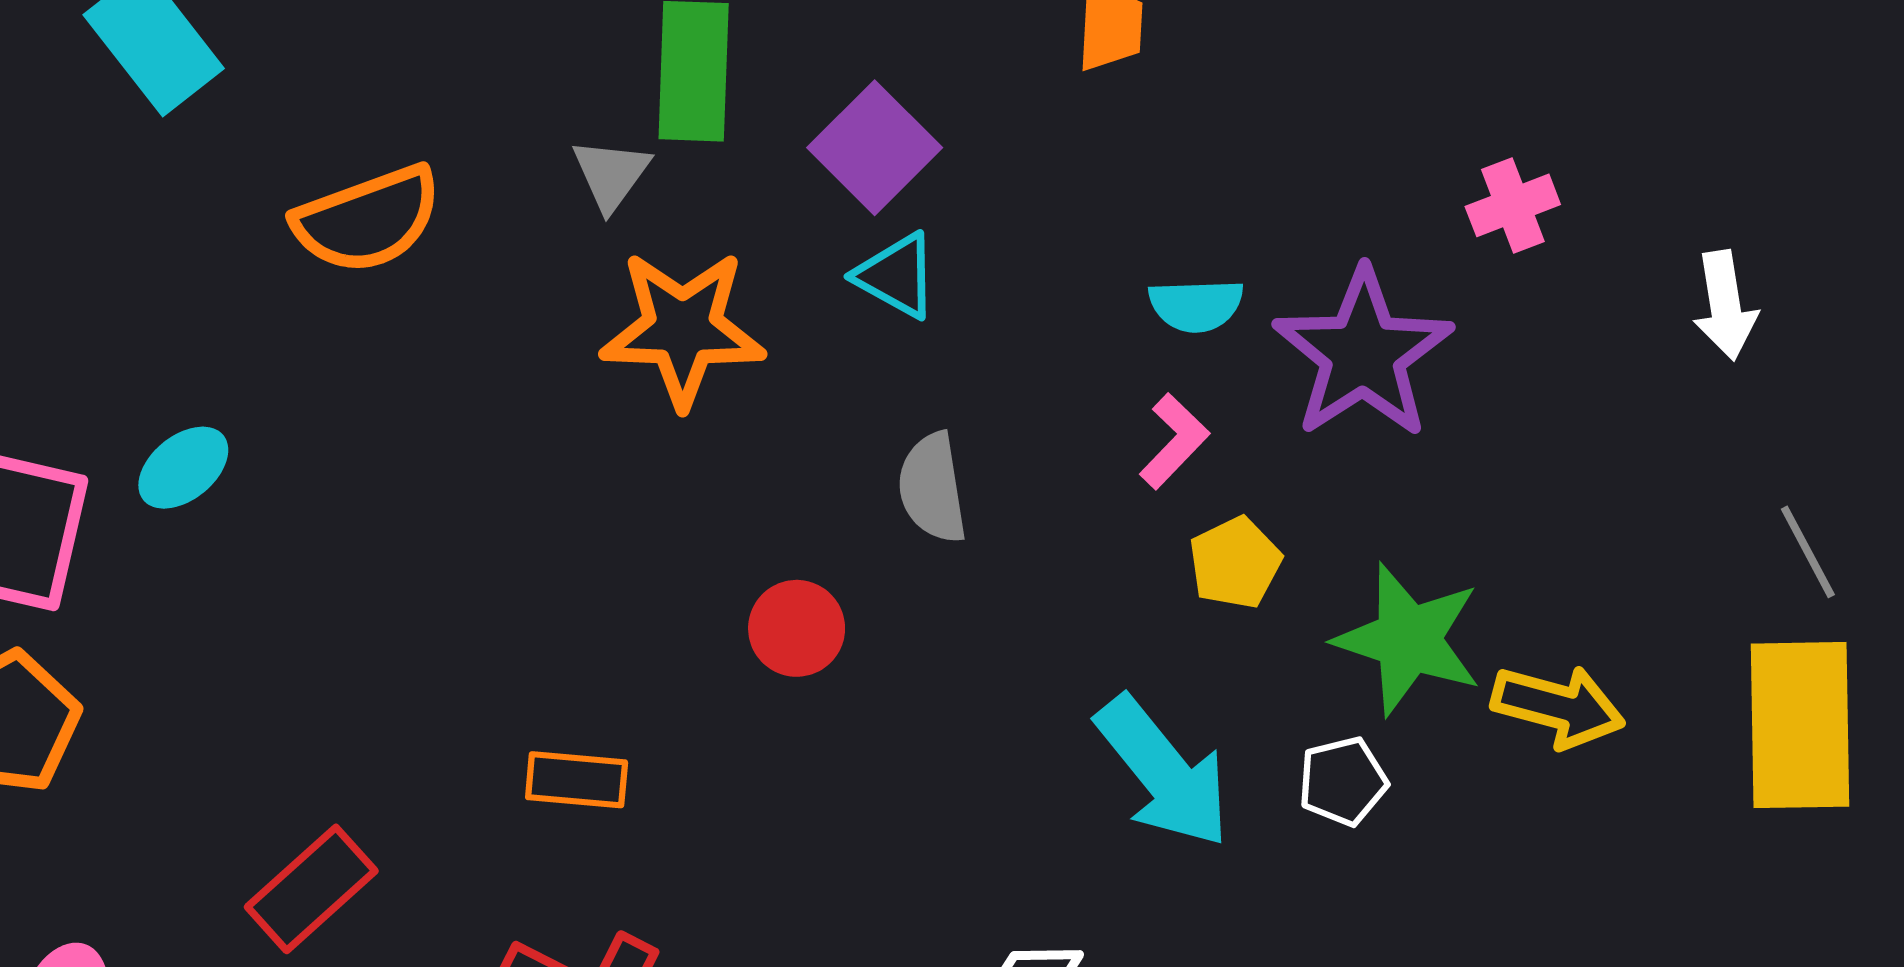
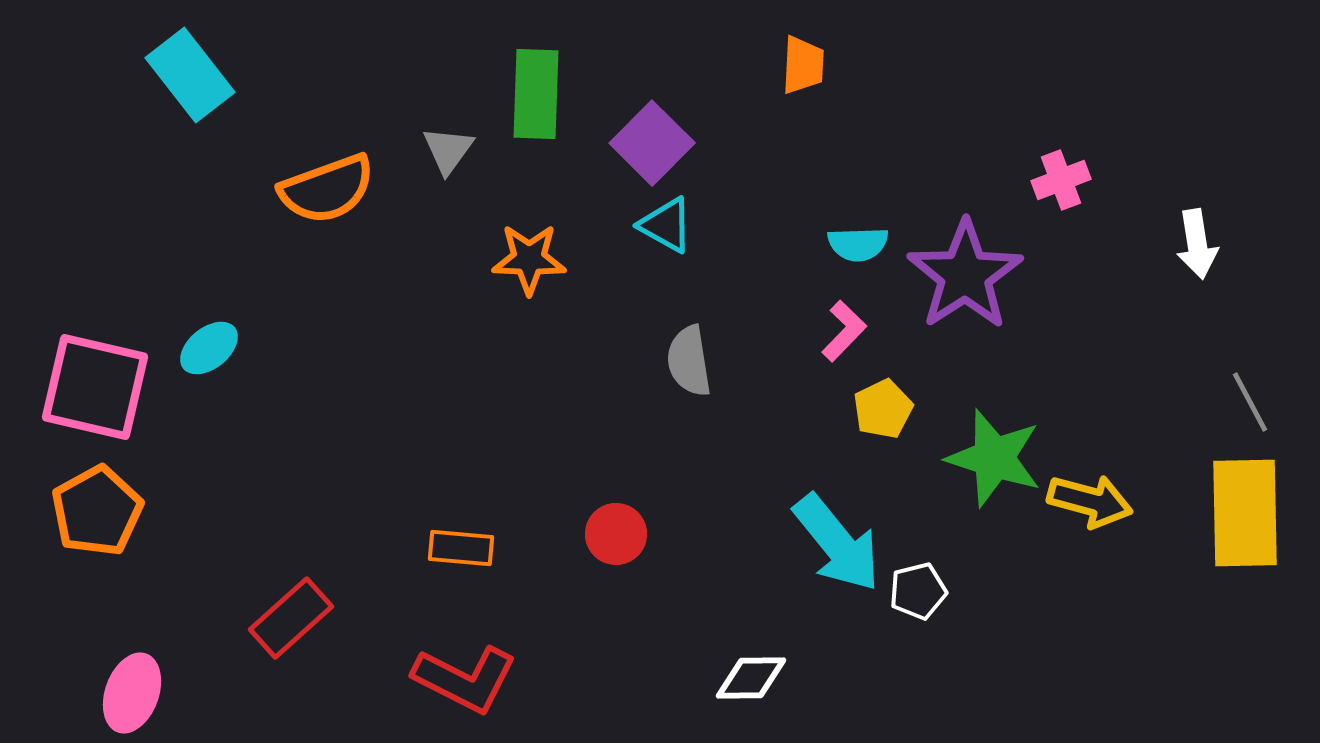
gray triangle: (611, 174) -> (448, 150), moved
orange star: (683, 329) -> (529, 259), size x0.7
red circle: (797, 628) -> (616, 534), moved
white pentagon: (1343, 781) -> (918, 591), moved

